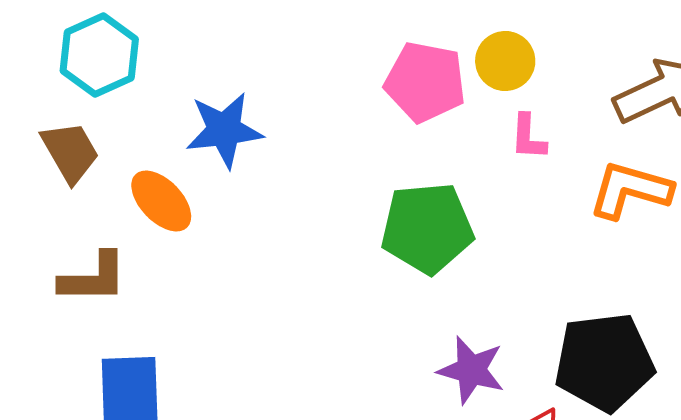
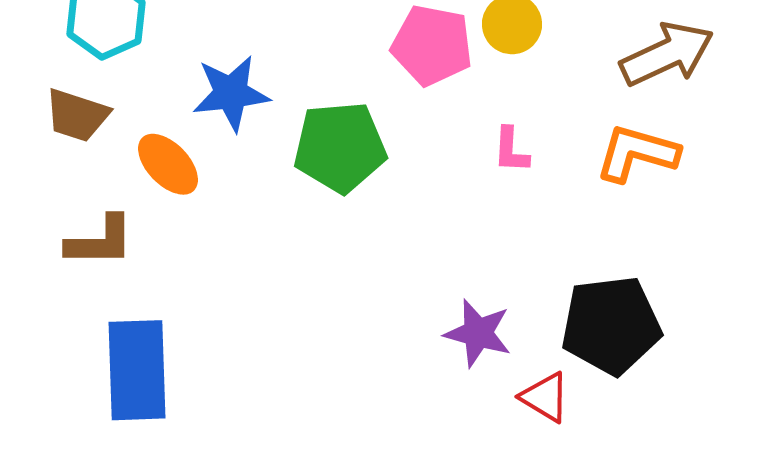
pink L-shape: (528, 137) -> (511, 150), moved
brown trapezoid: (70, 152) -> (77, 115), turned 138
green pentagon: (427, 228) -> (340, 147), moved

